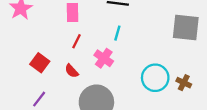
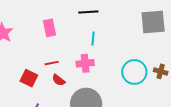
red line: (76, 41) -> (52, 63), moved, turned 64
pink cross: (104, 58) -> (85, 63), turned -30

